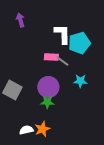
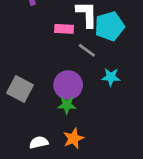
pink rectangle: (51, 57) -> (64, 29), moved
orange star: (42, 129) -> (73, 138), moved

